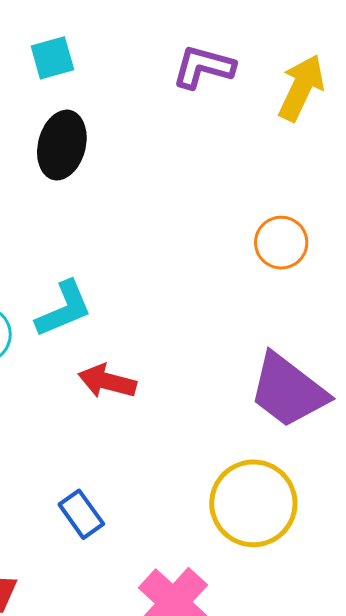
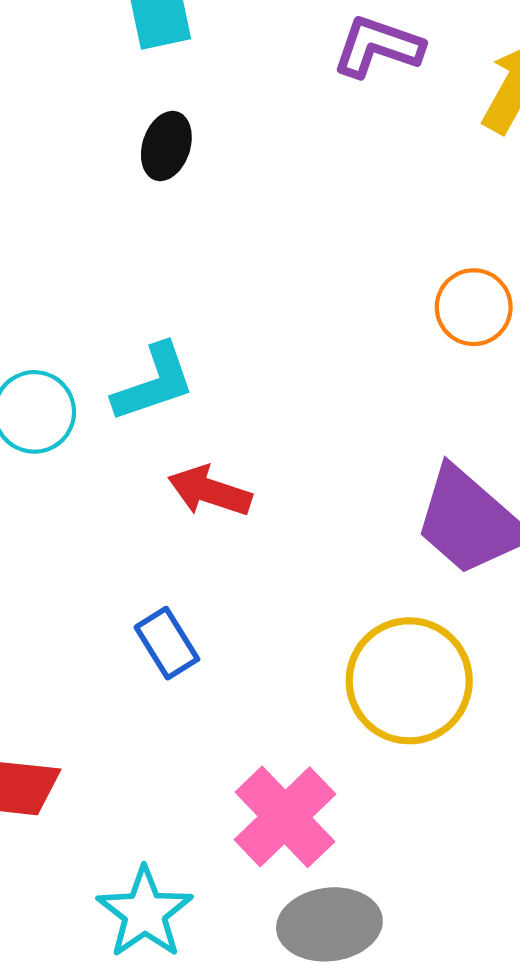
black ellipse: (62, 145) -> (166, 146), size x0.7
blue rectangle: (81, 514) -> (167, 643), moved

